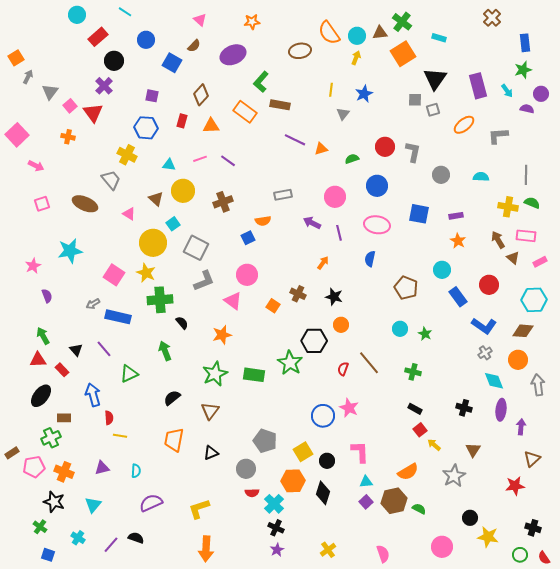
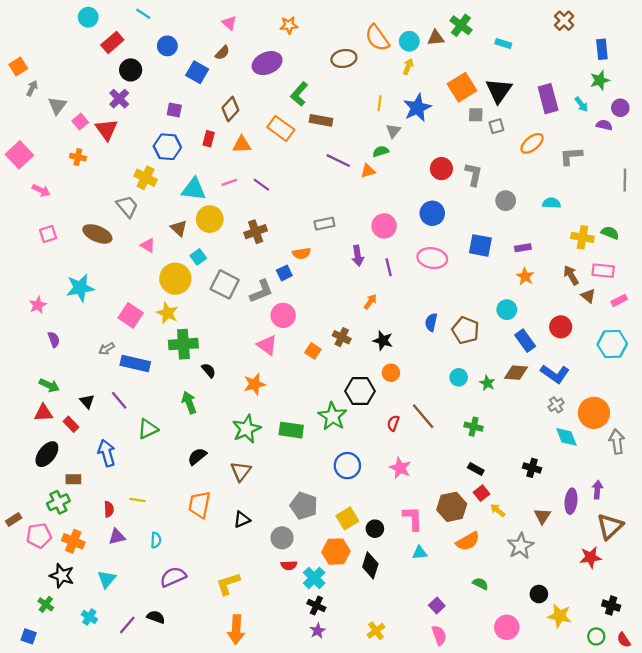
orange square: (403, 54) -> (462, 87), moved
blue star: (364, 94) -> (417, 108), size x1.4
green semicircle: (352, 159) -> (381, 151), moved
cyan triangle: (169, 165) -> (194, 189), size x1.6
gray line: (526, 175) -> (625, 180), moved
purple arrow: (312, 223) -> (358, 256), turned -126
blue semicircle: (370, 259) -> (431, 322), moved
gray L-shape: (204, 281) -> (261, 291), moved
brown diamond: (523, 331) -> (516, 373), moved
green arrow: (43, 336) -> (49, 385), turned 144
orange circle: (518, 360) -> (594, 413), size x1.4
purple ellipse: (501, 410) -> (571, 501), moved
blue circle: (323, 416) -> (347, 466), moved
red semicircle: (109, 418) -> (109, 509), moved
brown triangle: (532, 459) -> (610, 526), size x1.4
brown hexagon: (394, 501) -> (452, 507), moved
purple square: (366, 502) -> (437, 606), moved
blue square: (48, 555) -> (29, 636), moved

